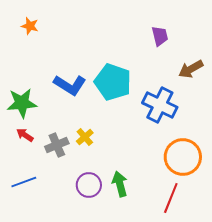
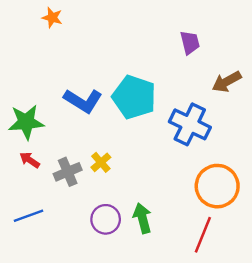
orange star: (30, 26) -> (52, 18), moved

